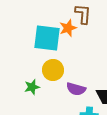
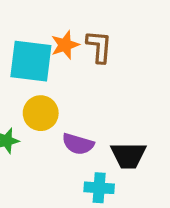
brown L-shape: (83, 14) -> (99, 47), moved

